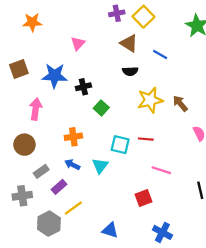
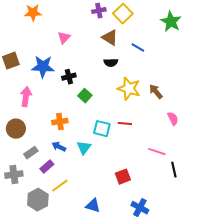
orange star: (32, 22) -> (33, 13), moved
yellow star: (150, 100) -> (129, 89), turned 30
pink line: (161, 170) -> (157, 152), moved

